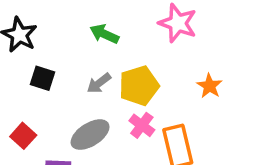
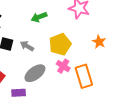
green arrow: (104, 34) -> (39, 17), turned -42
gray arrow: (99, 83) -> (27, 46), moved, turned 72

